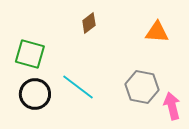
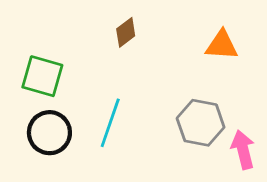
cyan line: (78, 87) -> (110, 123), turned 72

